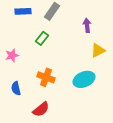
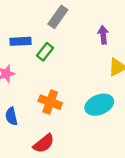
blue rectangle: (23, 11) -> (20, 41), moved

